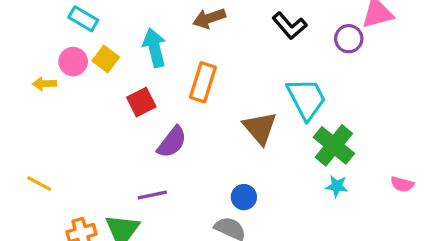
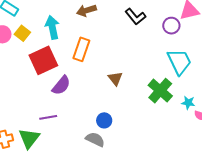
cyan trapezoid: (306, 99) -> (179, 62), moved
red square: (141, 102) -> (43, 60), size x1.6
brown triangle: (260, 128) -> (115, 78), size x0.7
cyan star: (337, 186) -> (188, 103), moved

